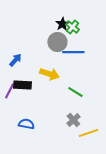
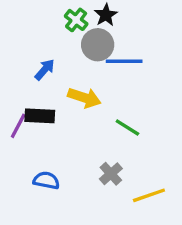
green cross: (72, 27) -> (76, 20), moved
blue arrow: (15, 60) -> (45, 70), moved
gray cross: (73, 120) -> (111, 174), moved

